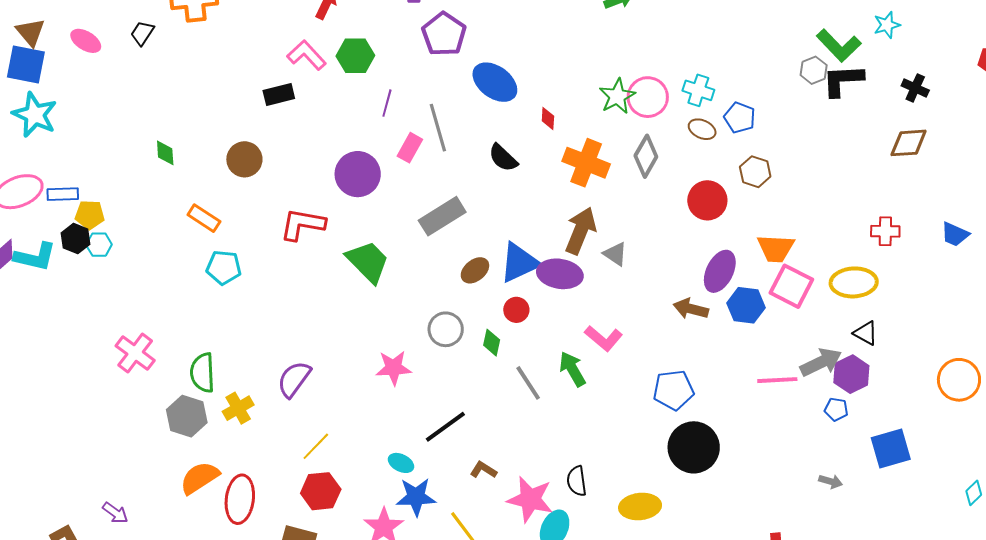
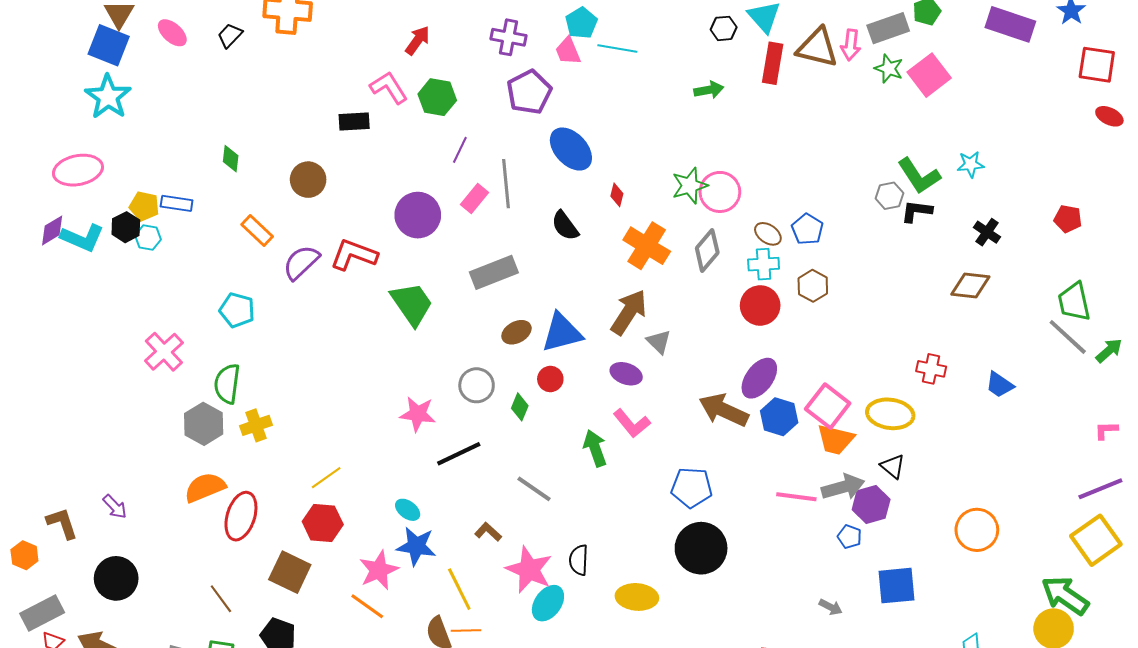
black L-shape: (843, 80) -> (917, 211), size x0.7
cyan cross: (698, 90) -> (764, 264), moved, turned -32
blue rectangle: (63, 194) -> (177, 203), moved
orange trapezoid: (776, 248) -> (835, 440), moved
cyan pentagon: (224, 268) -> (237, 310), moved
purple ellipse: (560, 274) -> (626, 374), moved, size x0.7
brown arrow: (691, 309) -> (724, 410), size x1.4
purple semicircle: (294, 379) -> (301, 262), moved
gray line: (528, 383) -> (534, 489), moved, turned -33
black line: (445, 427) -> (459, 454), moved

